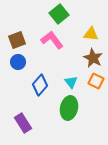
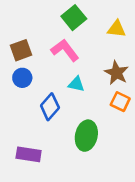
yellow triangle: (91, 34) -> (116, 29), moved
cyan triangle: (71, 82) -> (76, 84), moved, turned -40
purple rectangle: (23, 123) -> (29, 154), turned -48

